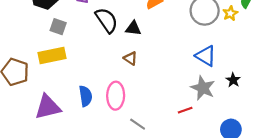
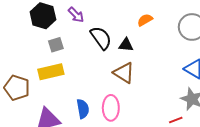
gray square: (58, 27) -> (56, 45), turned -35
brown triangle: (130, 58) -> (124, 73), size x1.6

